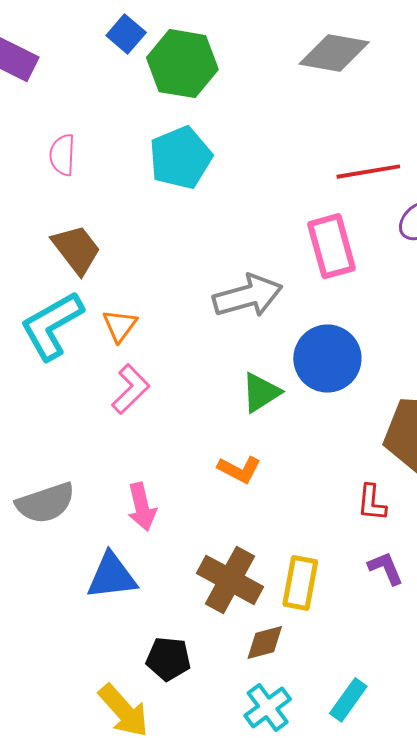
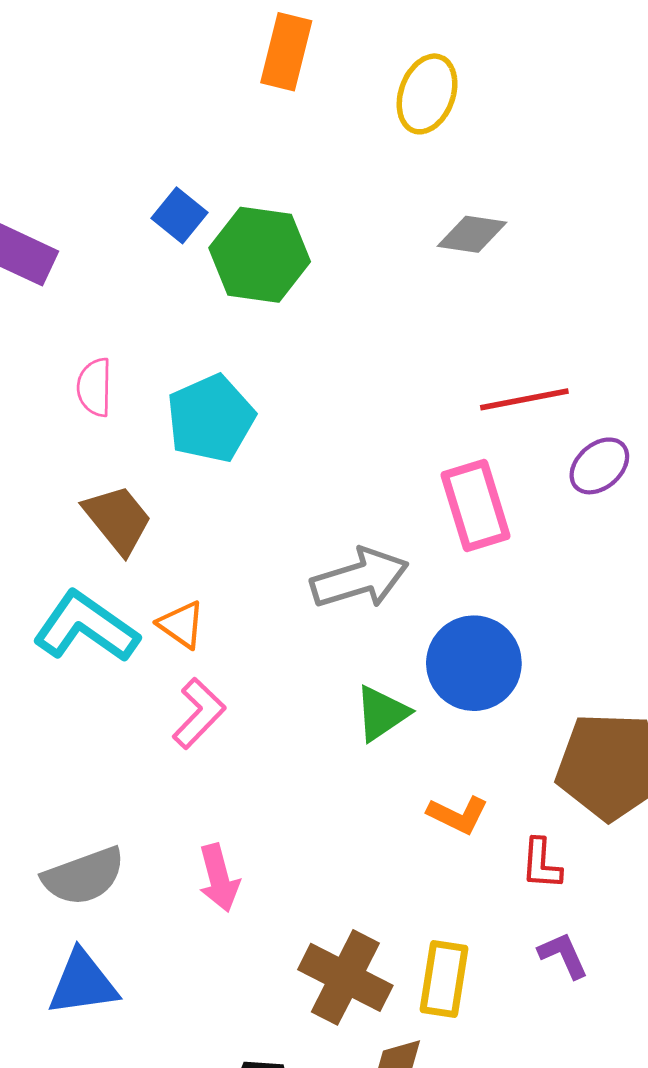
gray diamond: (334, 53) -> (472, 234), size x0.7
cyan pentagon: (181, 158) -> (211, 419), moved
cyan L-shape: (52, 326) -> (86, 627), turned 66
orange triangle: (120, 326) -> (181, 625), turned -30
orange L-shape: (239, 469) -> (458, 815), moved
blue triangle: (112, 576) -> (83, 983), moved

